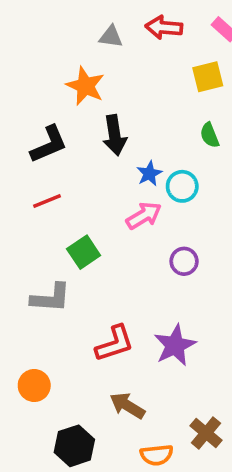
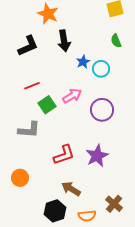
red line: (47, 201) -> (32, 86), moved
pink arrow: (144, 216) -> (72, 96), moved
purple circle: (184, 261) -> (102, 110), size x1.5
black hexagon: (74, 446) -> (55, 211), moved

